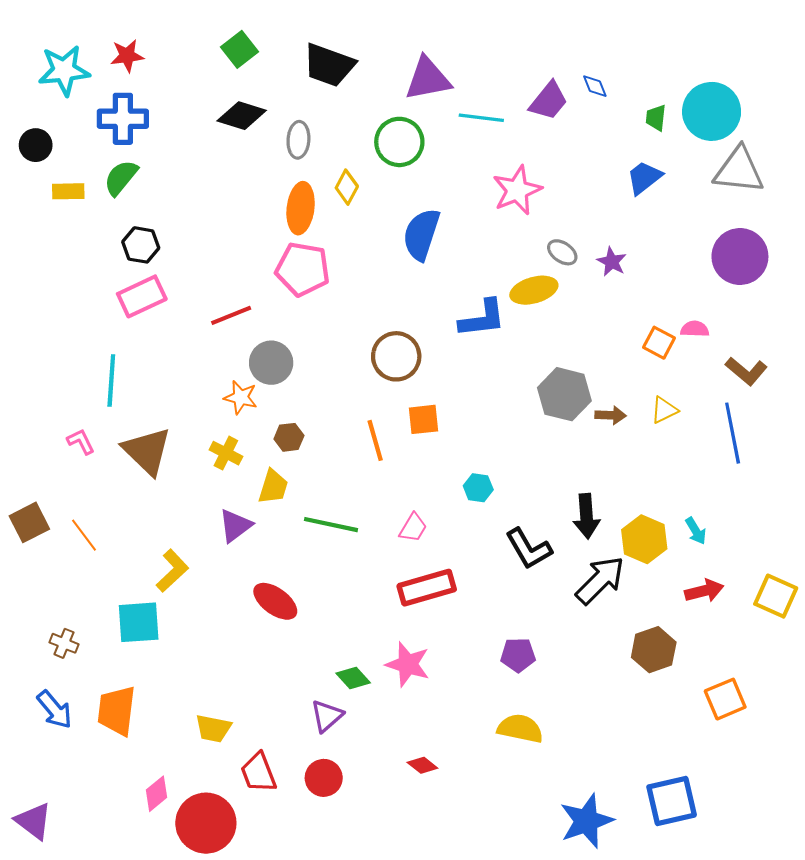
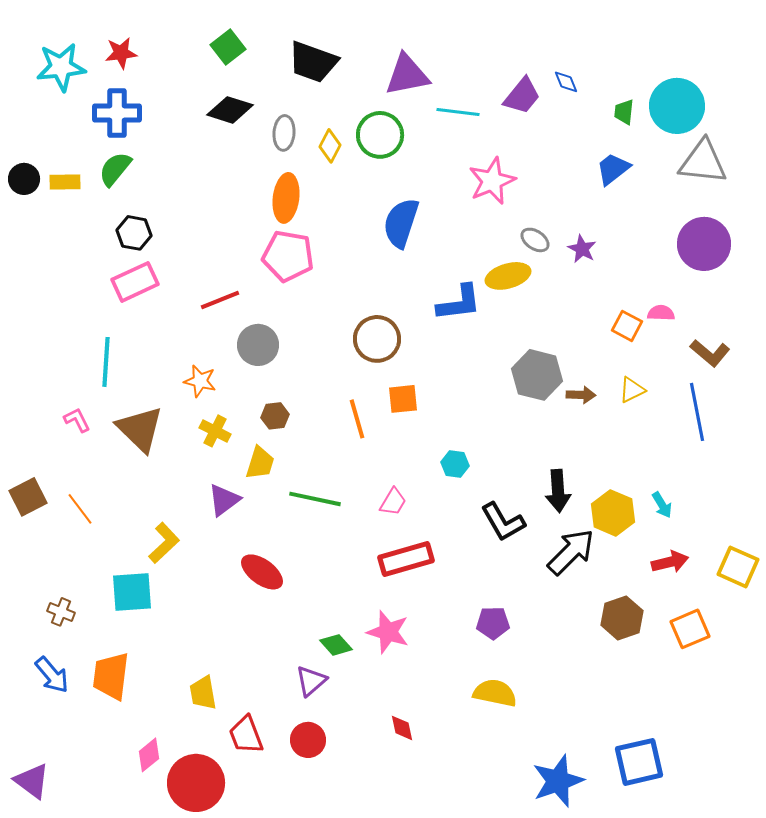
black circle: (36, 145) -> (24, 179), moved
yellow diamond: (347, 187) -> (330, 146), moved
orange star: (241, 397) -> (200, 381), moved
orange square: (725, 699) -> (690, 629), moved
yellow trapezoid: (213, 728) -> (203, 693), turned 69
red diamond: (422, 765) -> (402, 728), turned 40

